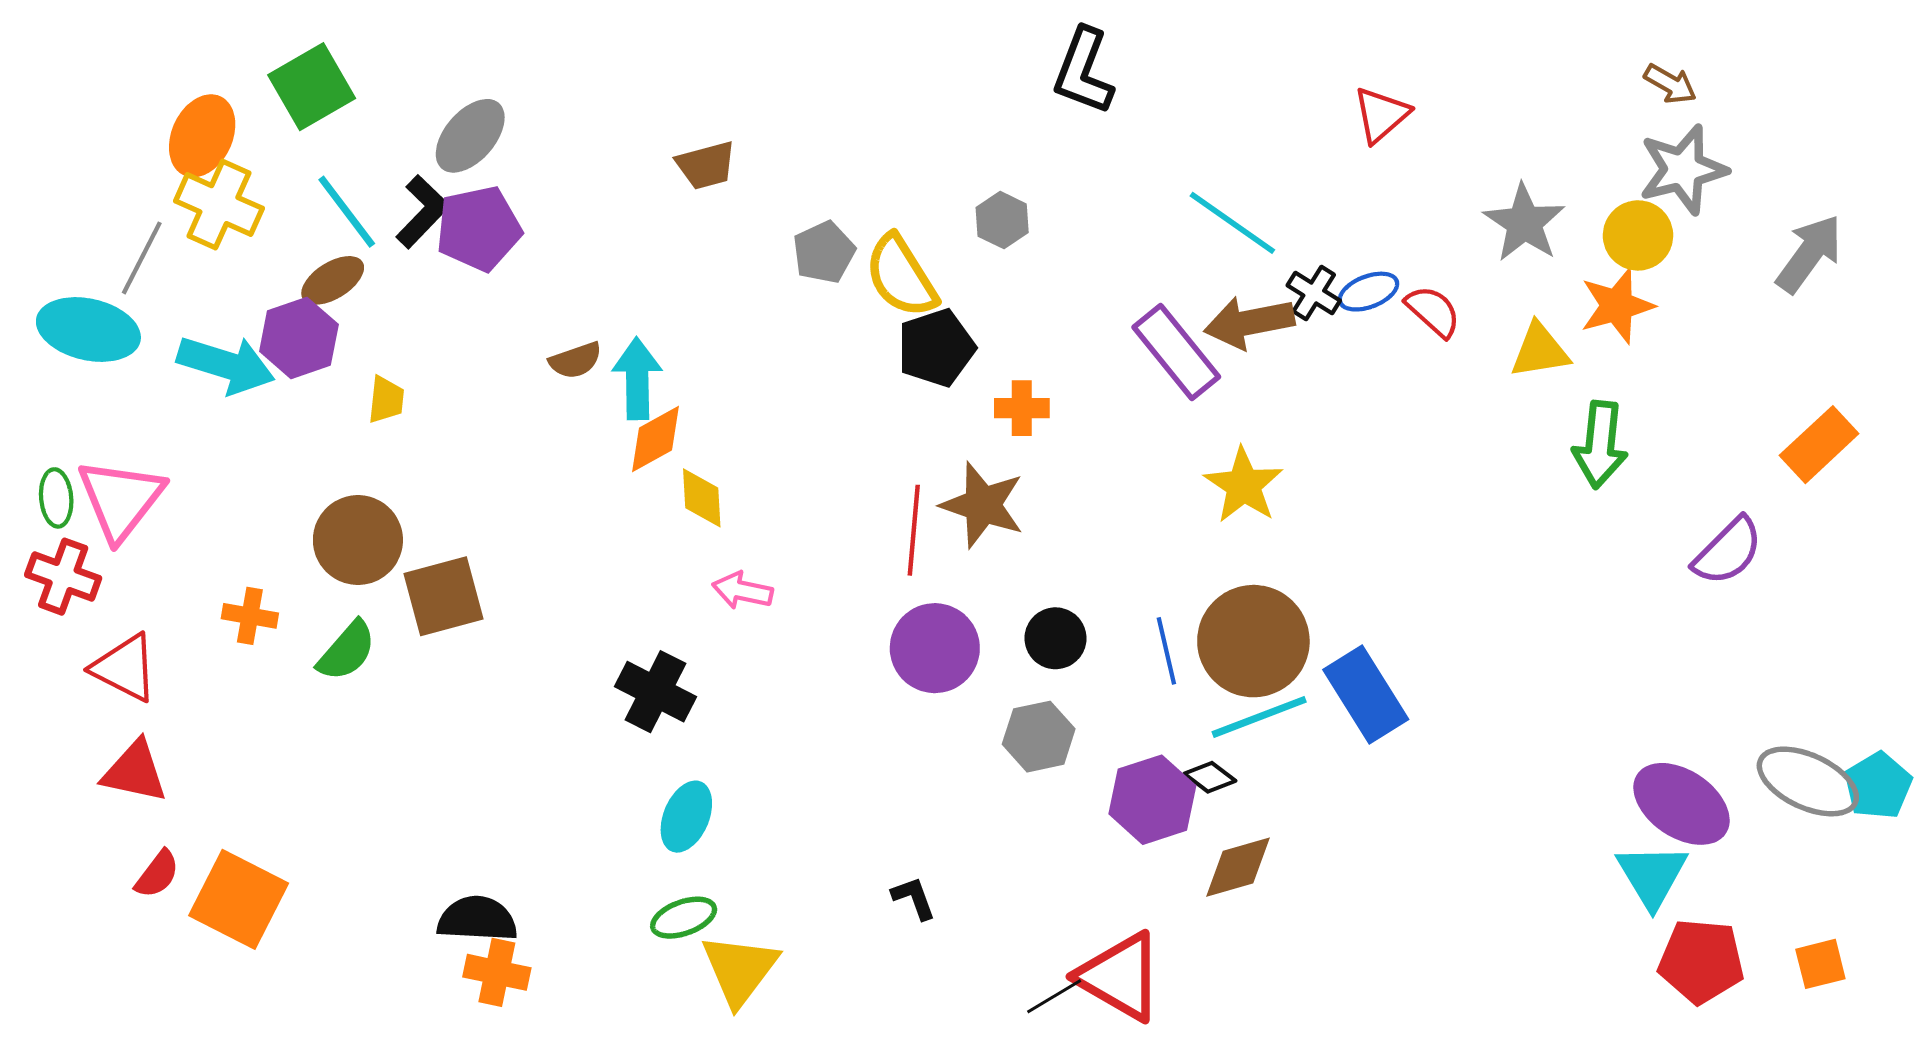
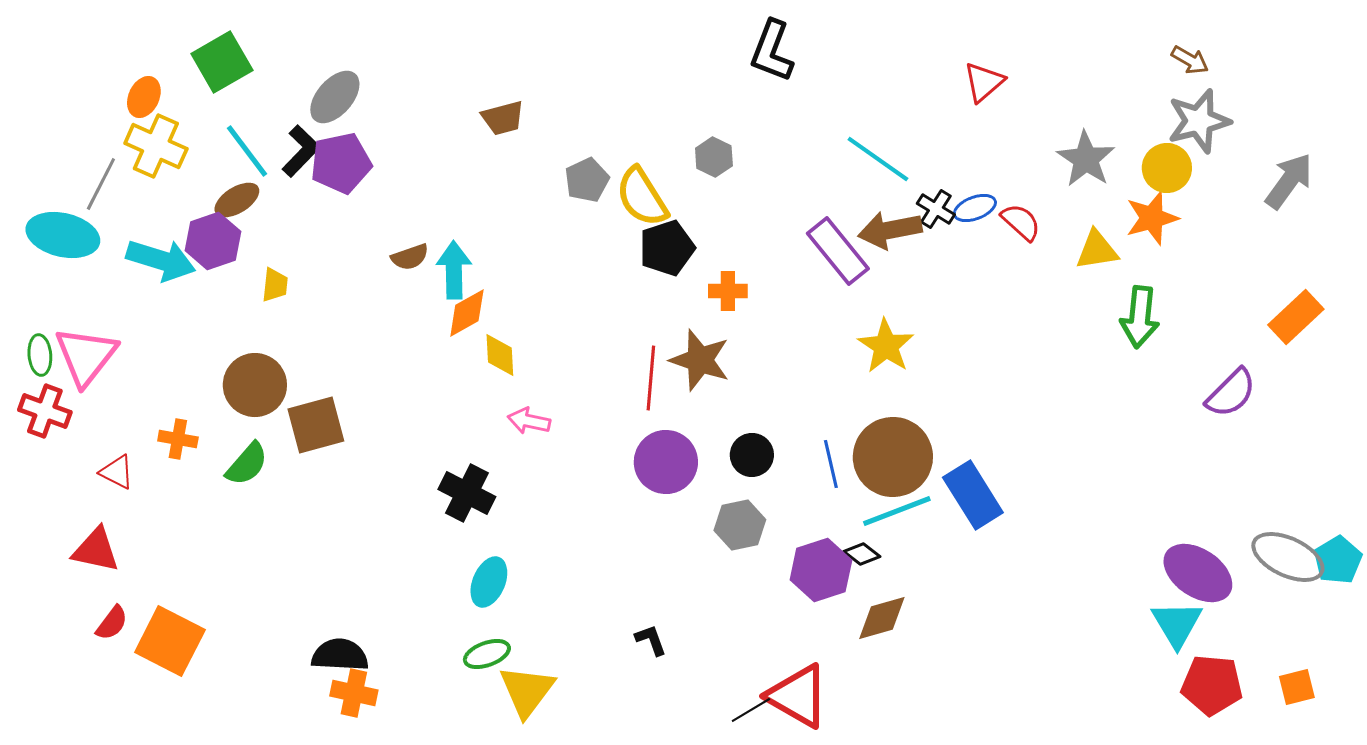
orange ellipse: (202, 136) -> (144, 97), size x0.7
red triangle: (125, 668) -> (117, 472), moved, size x0.7

